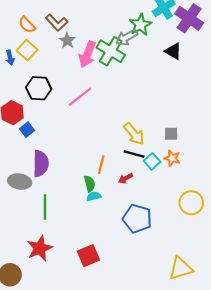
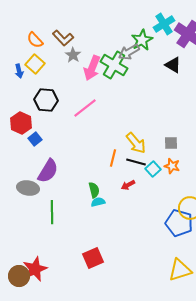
purple semicircle: (41, 164) -> (48, 171), turned 30
orange line: (101, 165) -> (113, 158), moved
blue pentagon: (137, 219) -> (179, 223), moved
red star: (40, 248) -> (35, 269), moved

